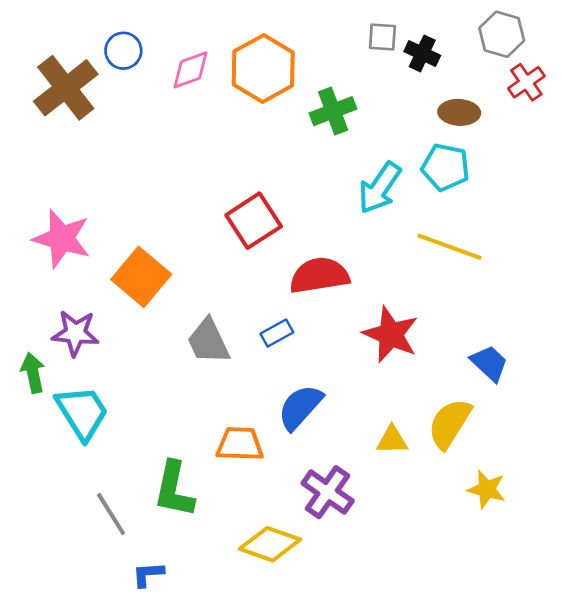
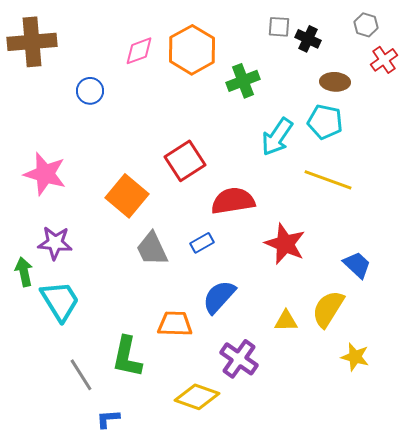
gray hexagon: (502, 34) -> (366, 25), size x0.7
blue circle: (123, 51) -> (90, 91), moved
brown cross: (66, 88) -> (32, 42), moved, turned 33
orange square: (141, 277) -> (127, 196), moved

